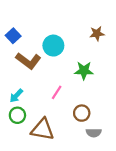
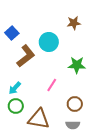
brown star: (97, 34) -> (74, 23), moved
brown L-shape: (28, 61) -> (26, 56), turned -75
gray semicircle: (94, 133) -> (73, 125), moved

